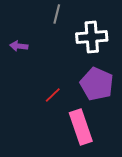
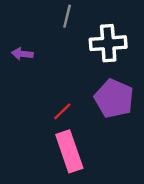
pink rectangle: (81, 127) -> (69, 151), moved

